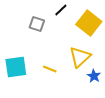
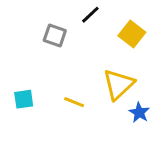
yellow square: (89, 23) -> (132, 34), size x0.7
cyan square: (16, 67) -> (24, 99), size x0.6

